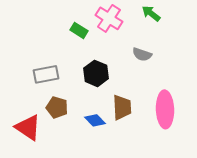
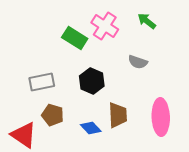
green rectangle: (79, 30) -> (75, 38), size x1.4

